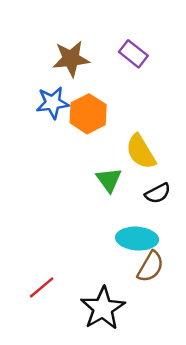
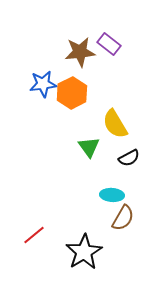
brown star: (71, 59) -> (80, 52), moved
cyan ellipse: (137, 239) -> (112, 195), size x0.7

